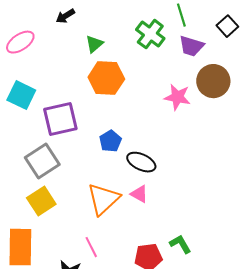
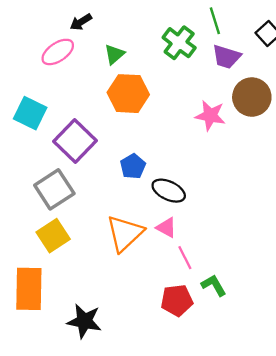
pink ellipse: (20, 42) -> (58, 52), moved
purple square: (60, 119) -> (75, 141), turned -33
pink line: (91, 247) -> (185, 258), moved

